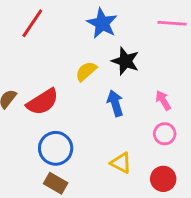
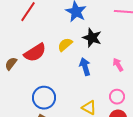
red semicircle: (42, 102) -> (35, 53), moved
pink circle: (165, 134) -> (117, 97), moved

